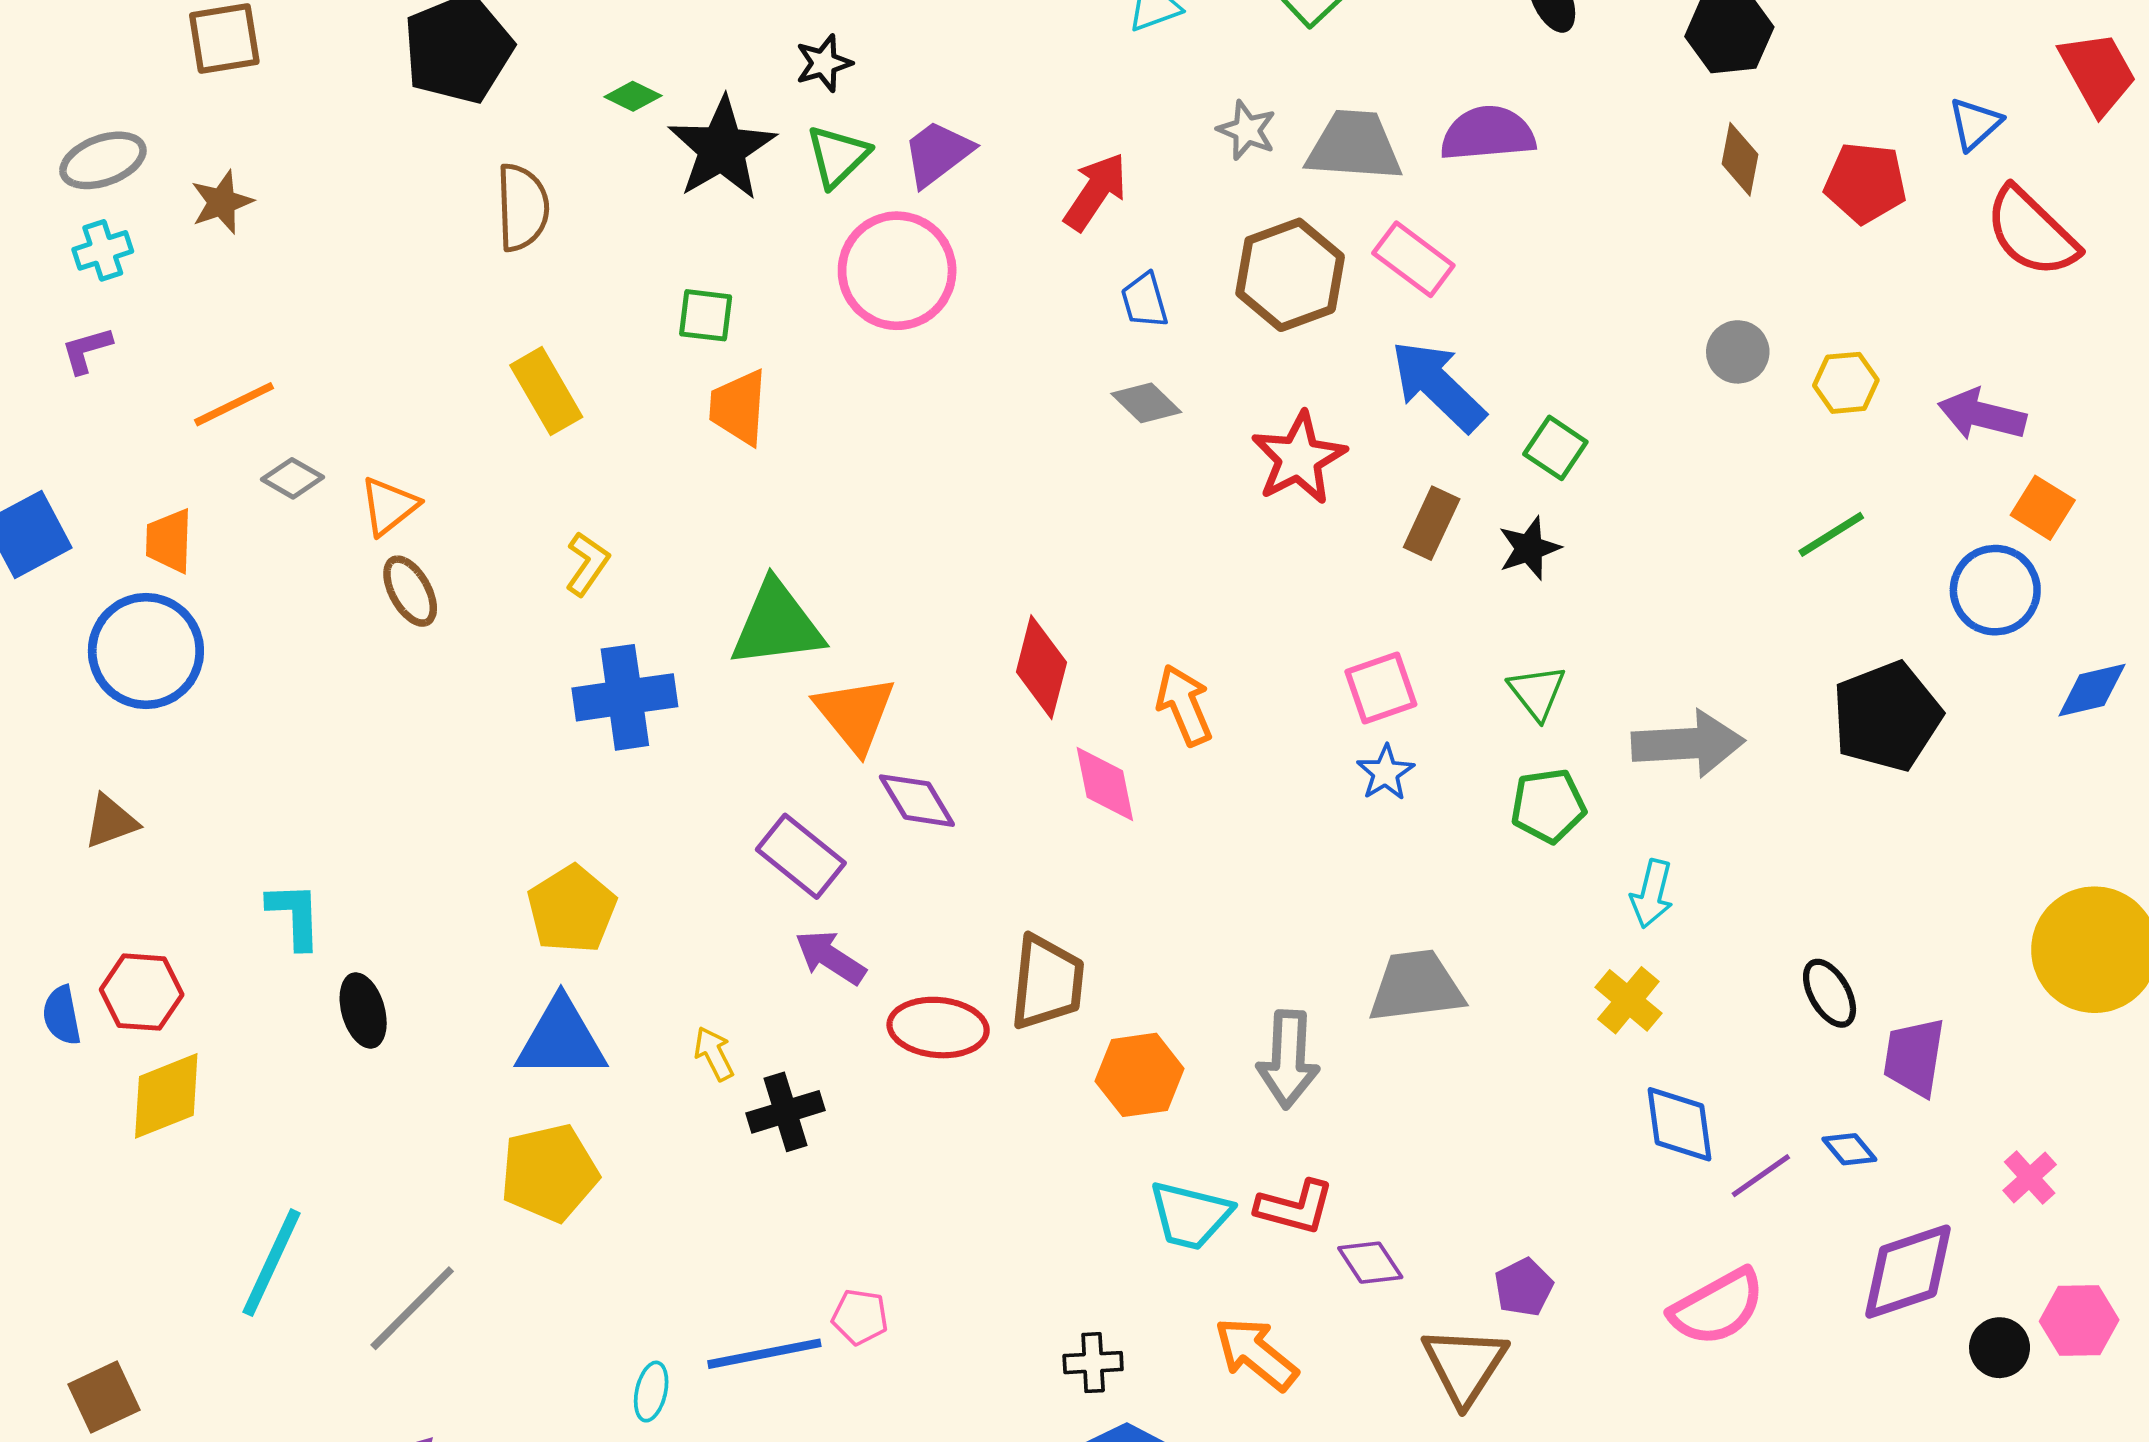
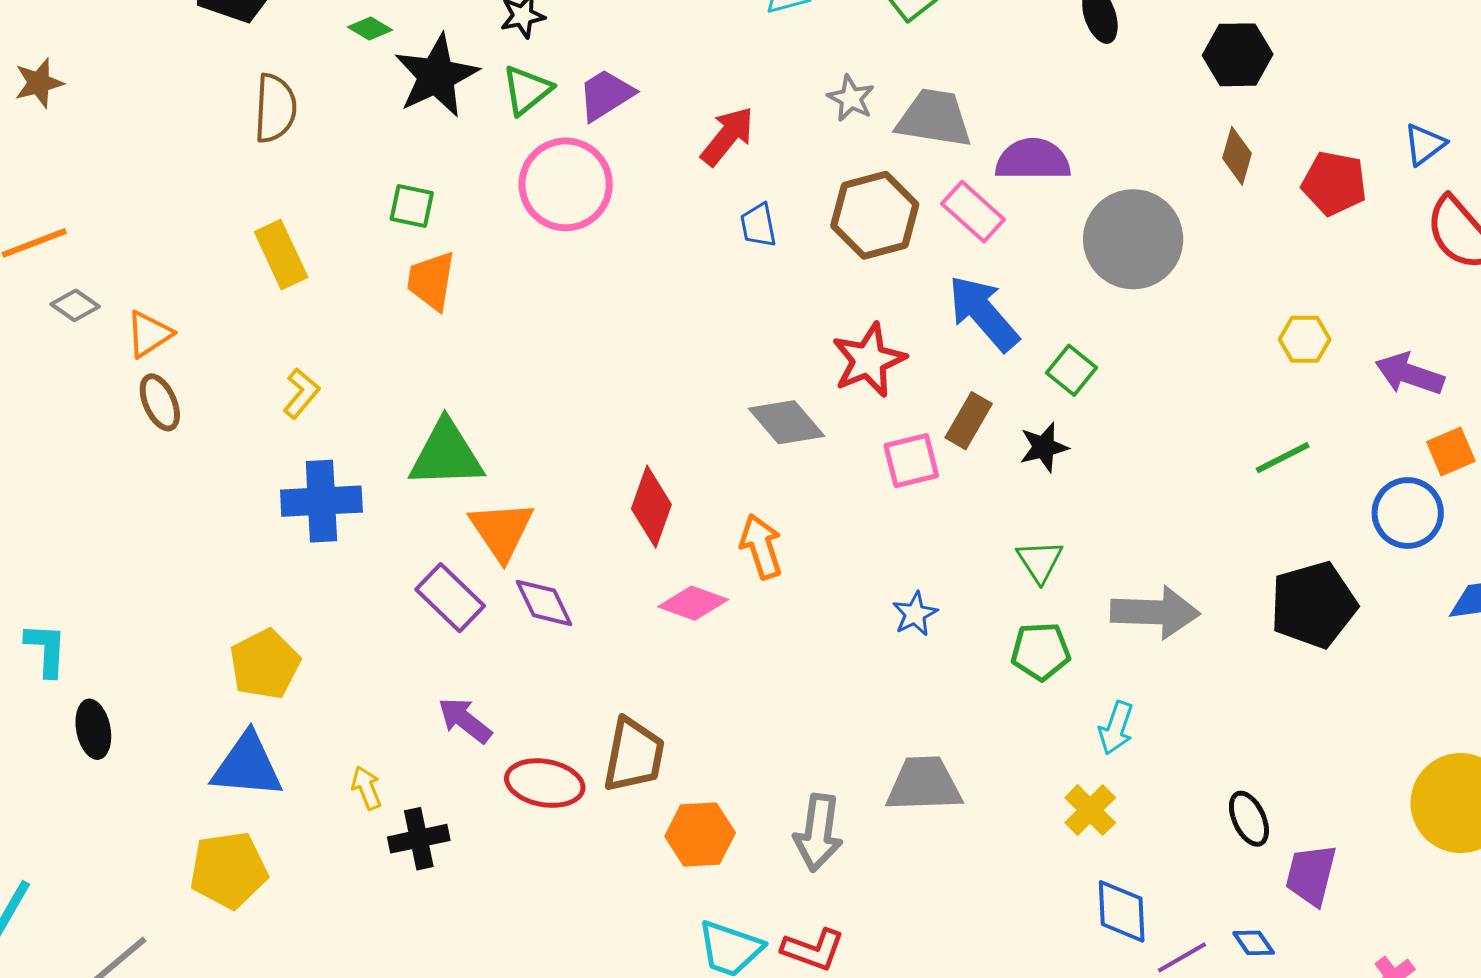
purple semicircle: (1488, 134) -> (1033, 160), moved
gray circle: (1738, 352) -> (1133, 239), moved, size x2.0
gray diamond: (1146, 403) -> (786, 422), moved, size x1.4
orange square: (2043, 508) -> (1451, 451), turned 30
pink square: (1381, 688) -> (911, 461), moved
pink diamond: (1105, 784) -> (693, 603), turned -64
purple rectangle: (801, 856) -> (450, 598), moved

